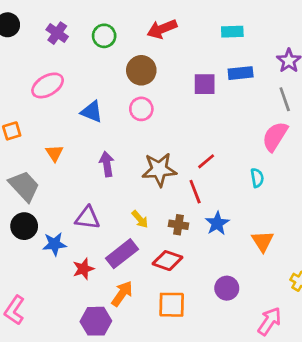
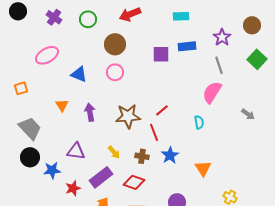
orange triangle: (54, 153) -> (62, 105), moved

